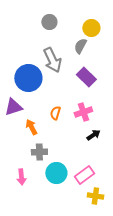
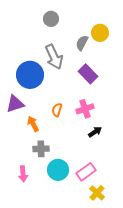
yellow circle: (91, 28) -> (100, 33), moved
yellow cross: (95, 196) -> (97, 193), turned 35

